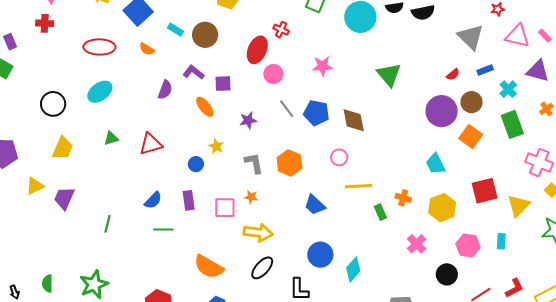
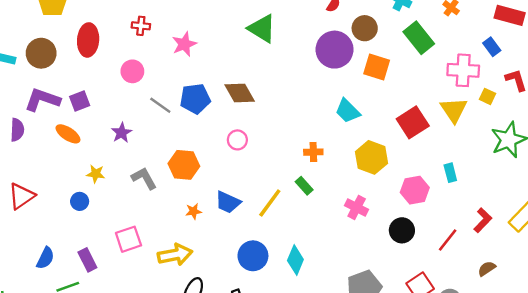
red cross: (281, 30) -> (141, 26), moved
red ellipse: (257, 50) -> (88, 40), moved
purple L-shape: (194, 72) -> (42, 100), size x1.4
yellow line: (359, 186) -> (270, 203), moved, turned -32
orange star: (251, 197) -> (193, 211), moved
orange cross: (403, 198) -> (313, 152), moved
purple rectangle: (189, 200) -> (87, 260), moved
yellow triangle: (519, 206) -> (454, 110), moved

